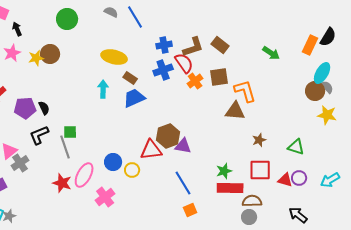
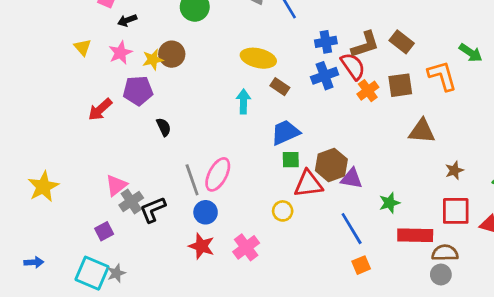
black arrow: (17, 29) -> (127, 20), turned -88
orange L-shape: (245, 91) -> (442, 76), moved
blue trapezoid: (134, 98) -> (285, 133), moved
purple pentagon: (25, 108) -> (138, 91), moved
green square: (70, 132) -> (291, 160), moved
black L-shape: (39, 135) -> (153, 210), moved
blue circle: (113, 162) -> (206, 212), moved
green star: (224, 171) -> (389, 203), moved
pink ellipse: (84, 175) -> (218, 174), moved
red star: (62, 183) -> (201, 246), moved

